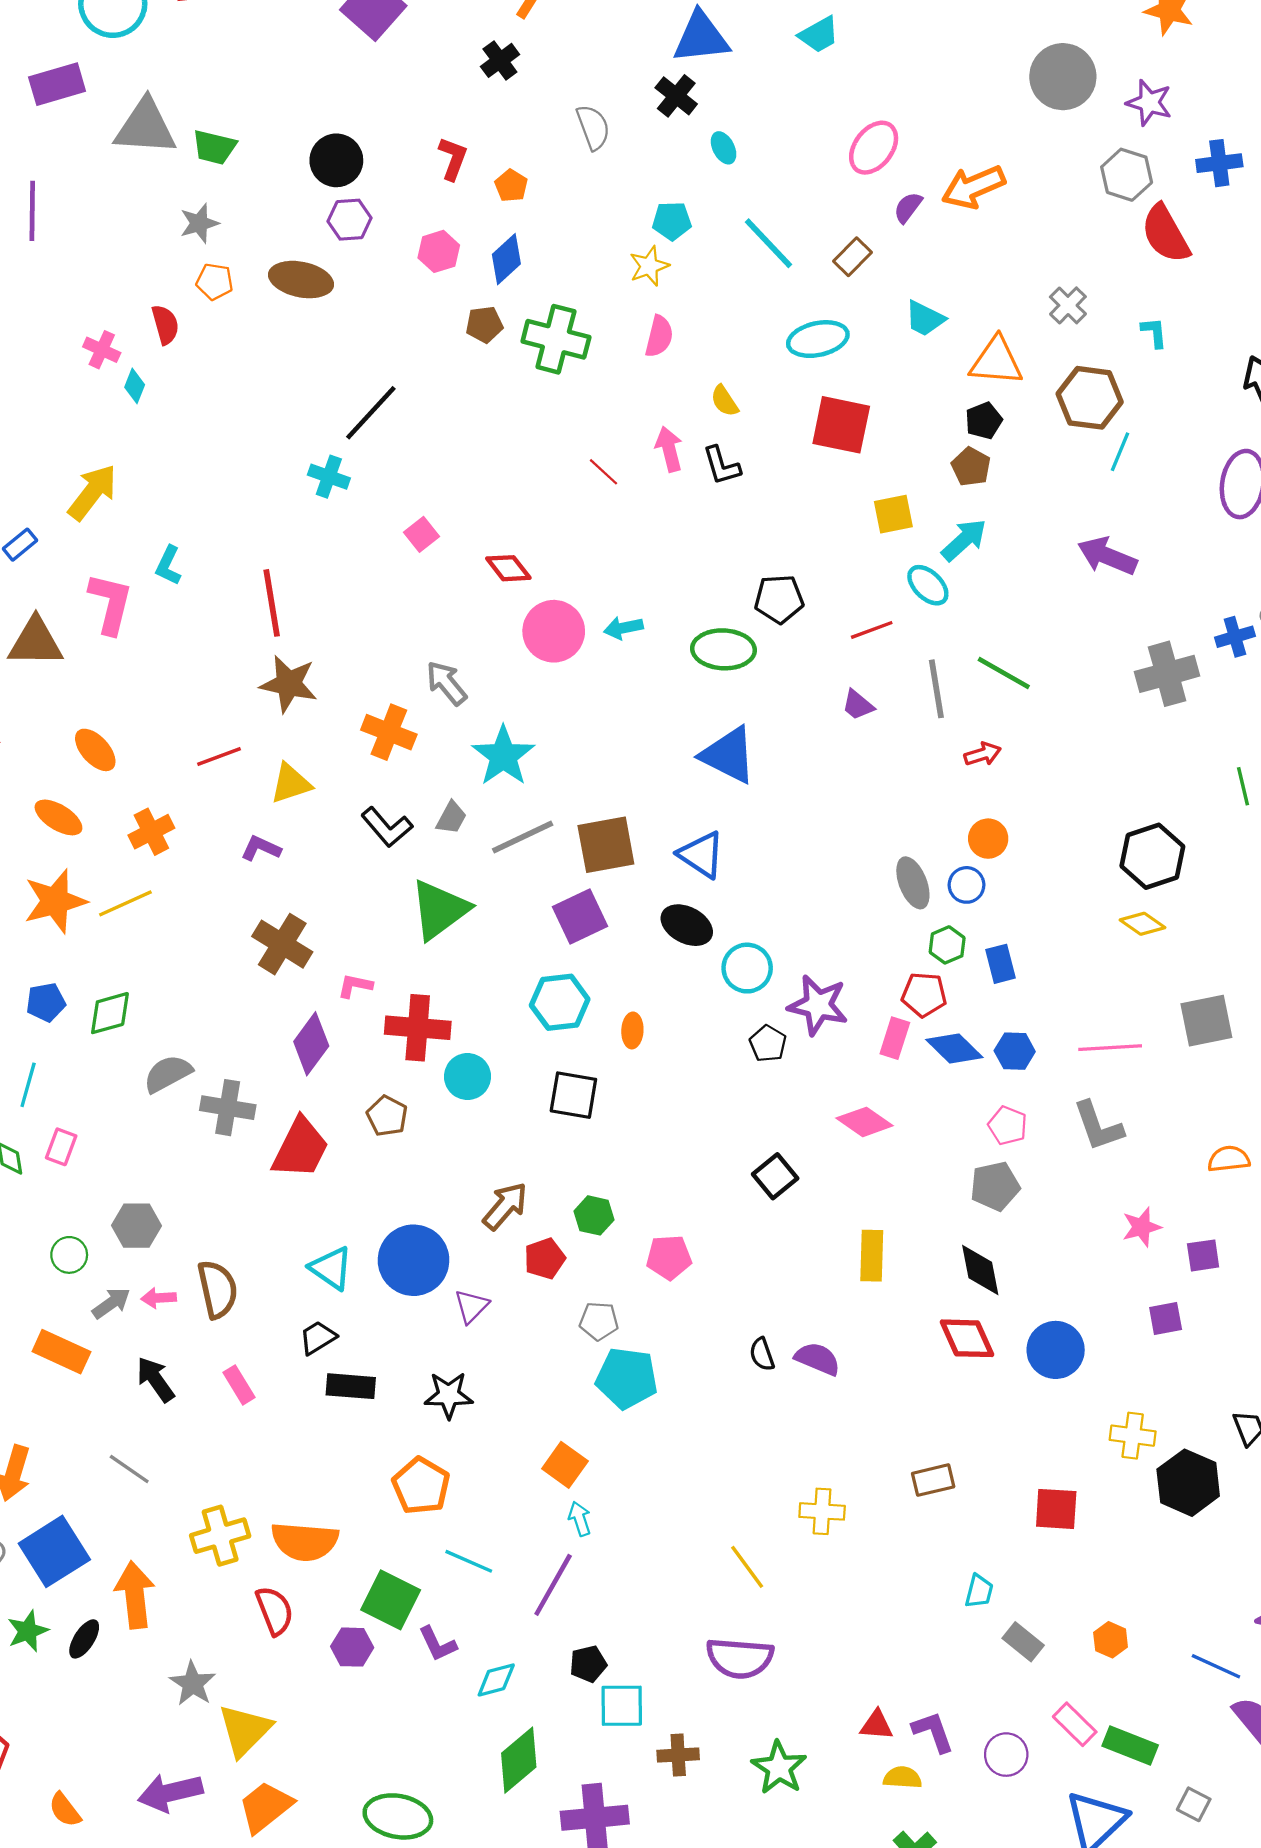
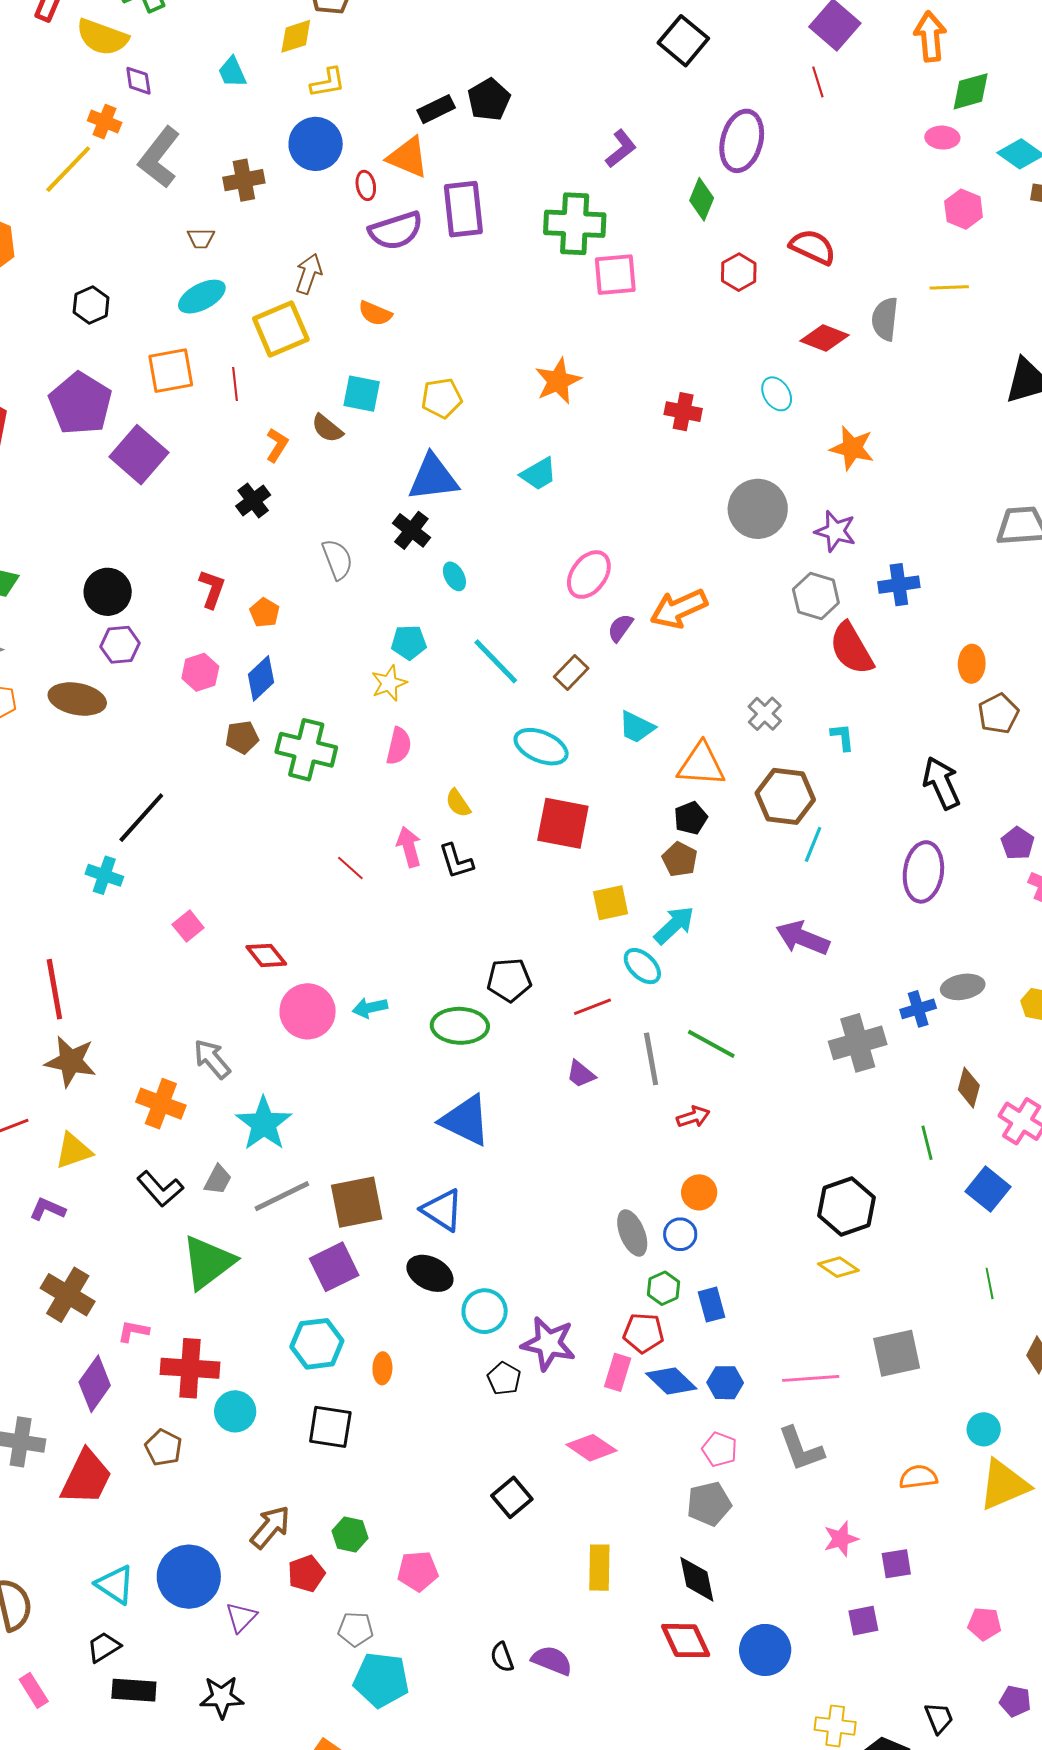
cyan ellipse: (818, 339) -> (541, 747), turned 36

